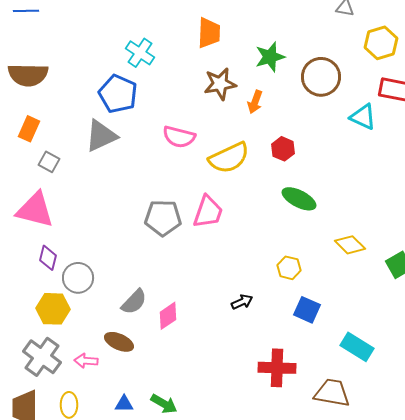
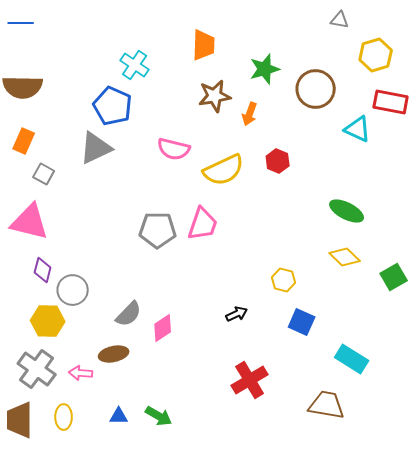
green ellipse: (299, 199) -> (347, 211), moved
brown ellipse: (119, 342) -> (114, 354), turned -36
red cross: (277, 368) -> (250, 380), moved, turned -33

